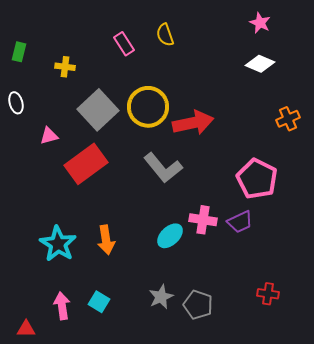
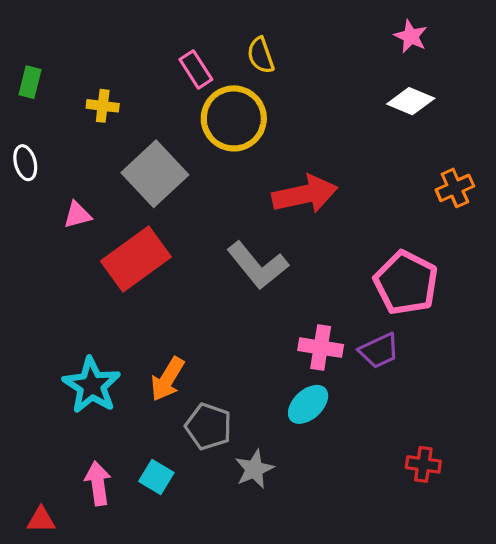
yellow circle: (148, 107) -> (234, 118), moved
cyan ellipse: (170, 236) -> (308, 404), moved
orange arrow: (106, 240) -> (167, 379), turned 40
gray pentagon: (198, 305) -> (209, 426), moved

